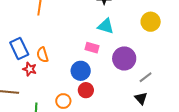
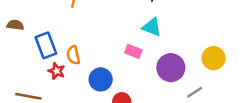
yellow circle: (151, 22) -> (214, 58), moved
blue circle: (81, 71) -> (101, 79), moved

